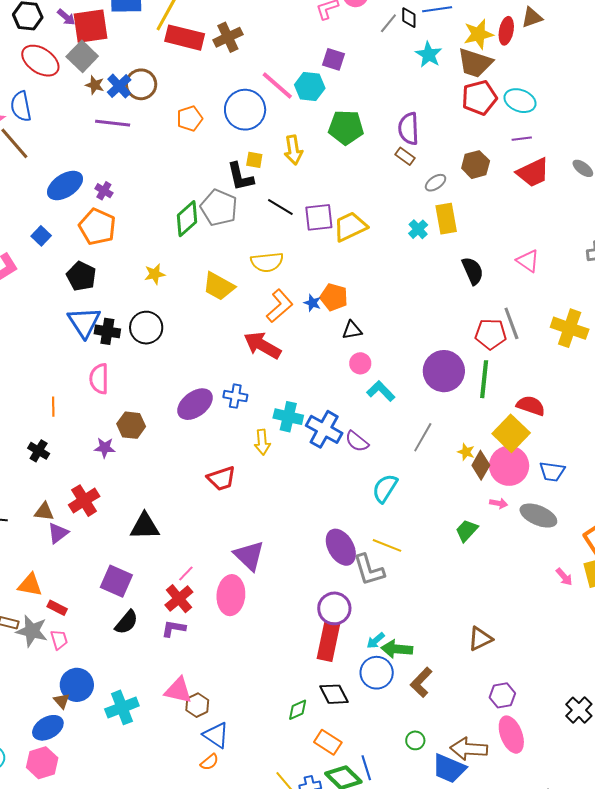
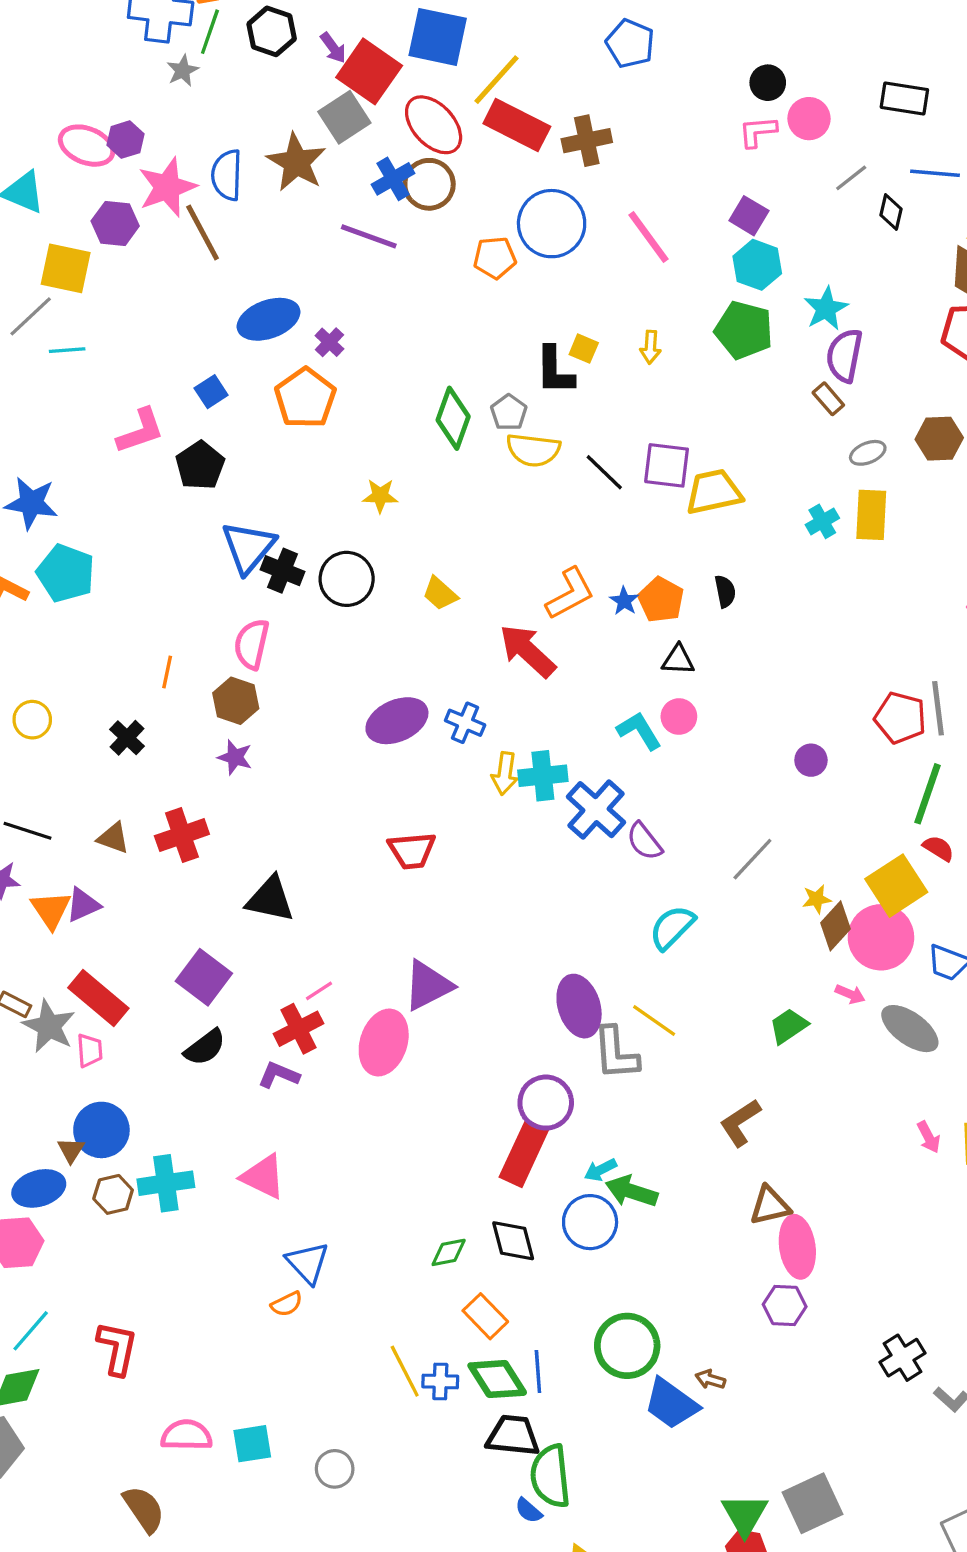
black diamond: (409, 18) -> (891, 212), moved
red square: (91, 26) -> (369, 71), turned 30
cyan star: (429, 55) -> (826, 309), moved
red ellipse: (40, 61) -> (434, 125), moved
brown star: (95, 85) -> (296, 162), moved, size x1.8
cyan hexagon: (310, 86) -> (757, 265), moved
blue circle: (245, 110) -> (552, 224), moved
yellow arrow: (293, 150) -> (650, 347), size x0.7
black line: (280, 207) -> (604, 472), moved
gray pentagon: (219, 208) -> (509, 412), size x0.6
green diamond: (187, 219) -> (453, 418), turned -42
yellow semicircle: (267, 262) -> (533, 450), moved
black semicircle: (473, 271) -> (725, 591), moved, size x0.7
black pentagon: (81, 276) -> (200, 465), moved
yellow trapezoid: (219, 286) -> (440, 594), moved, size x0.7
purple circle: (444, 371) -> (811, 760), size x0.5
green line: (484, 379) -> (927, 794), moved
cyan L-shape: (381, 391) -> (639, 731), moved
red semicircle: (531, 406) -> (938, 848), size x0.7
cyan cross: (288, 417) -> (543, 776), turned -32
brown hexagon: (131, 425) -> (236, 701), moved
yellow arrow: (262, 442) -> (505, 773), moved
yellow star: (466, 452) -> (817, 899), turned 30
purple triangle: (58, 533) -> (83, 905), moved
purple triangle: (249, 556) -> (428, 985), turned 36
orange triangle: (30, 585) -> (51, 910), moved, turned 32
red rectangle: (57, 608) -> (98, 998), size x1.8
brown L-shape: (421, 682) -> (740, 1123), moved
brown hexagon: (197, 705) -> (113, 1194), moved
pink ellipse: (511, 735) -> (797, 1247), moved
green circle: (415, 740) -> (627, 1346), size x2.0
brown arrow: (469, 749) -> (710, 1379), size x0.5

